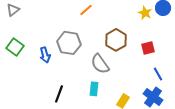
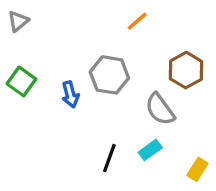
cyan rectangle: (94, 89) -> (150, 150), turned 48
black line: (59, 94) -> (109, 158), moved

